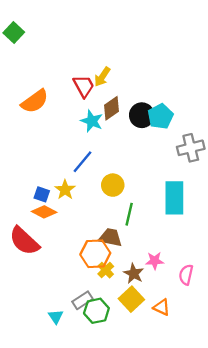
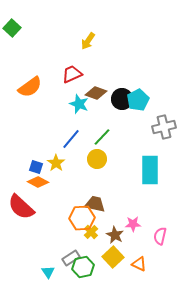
yellow arrow: (102, 77) -> (88, 41), moved
red trapezoid: (84, 86) -> (72, 74), turned -85
brown diamond: (112, 108) -> (96, 93), turned 55
green line: (129, 214) -> (102, 137), moved, turned 30

